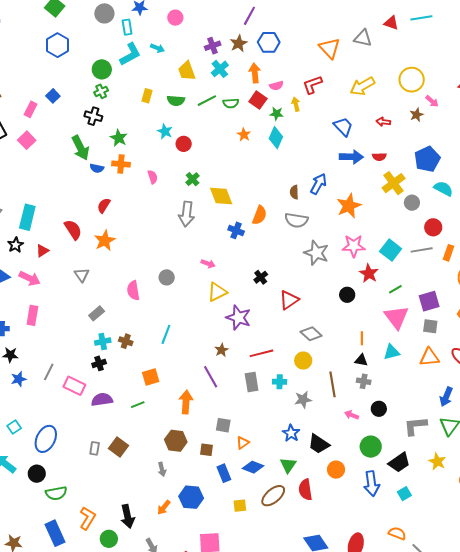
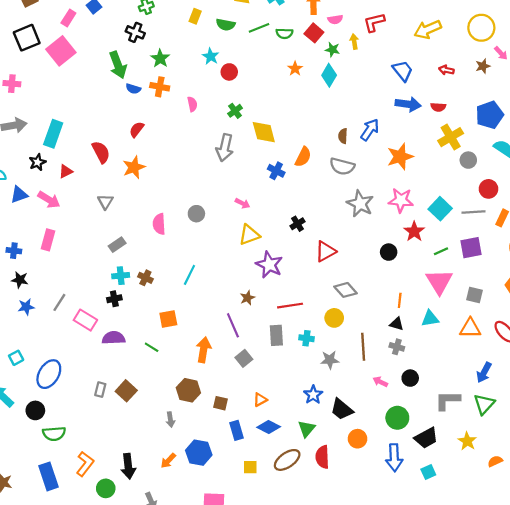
pink square: (27, 140) -> (61, 51), size x1.5
purple square: (429, 301) -> (471, 248), moved
green line: (138, 405) -> (152, 347), turned 48
gray square: (223, 425) -> (244, 358), moved, turned 35

